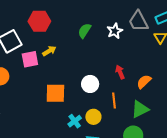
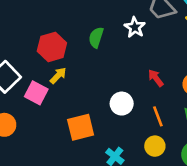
red hexagon: (39, 21) -> (52, 47), moved
pink square: (30, 59) -> (36, 93), turned -36
yellow circle: (93, 117) -> (155, 146), moved

